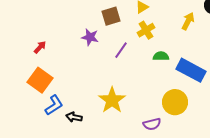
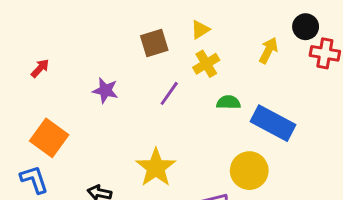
purple star: (90, 37) -> (105, 90), moved
red arrow: (40, 47) -> (40, 68), moved
blue L-shape: (54, 105) -> (34, 179), moved, turned -75

